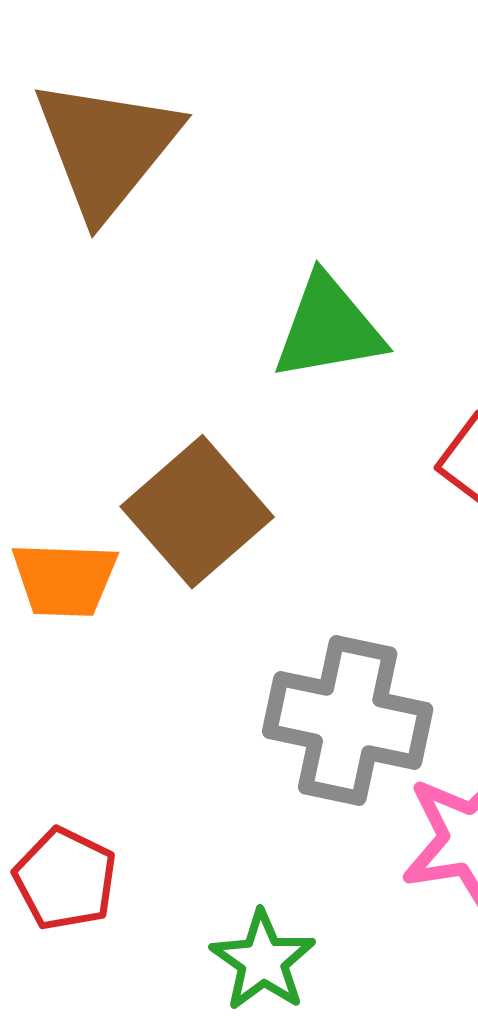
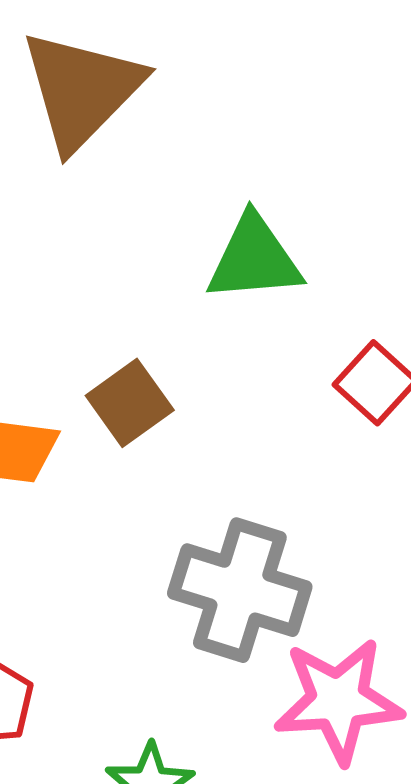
brown square: (197, 512) -> (130, 403), size x0.7

